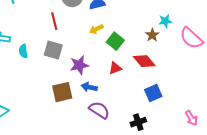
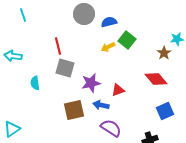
red line: (54, 21) -> (58, 46), moved
green square: (115, 41) -> (127, 40), moved
cyan semicircle: (23, 51) -> (35, 83), moved
red triangle: (115, 68) -> (118, 90), moved

